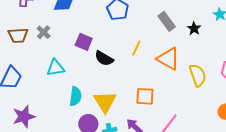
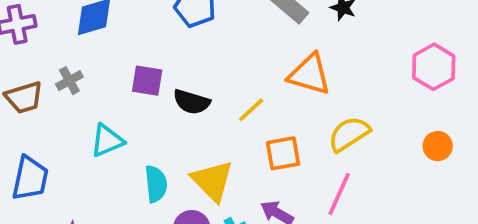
gray cross: (44, 32) -> (69, 81), turned 32
yellow line: (136, 48) -> (251, 110), moved, turned 35
yellow semicircle: (198, 75) -> (349, 134), moved, turned -90

